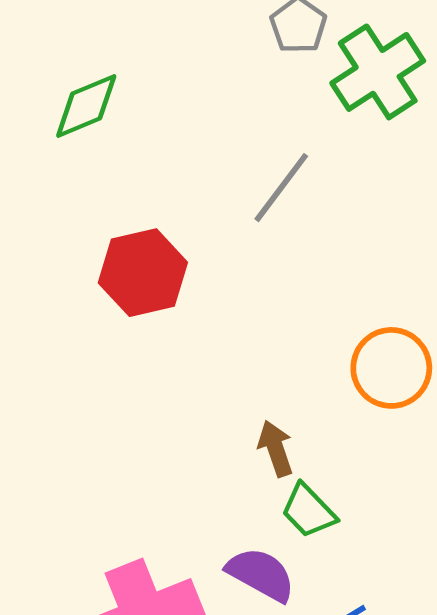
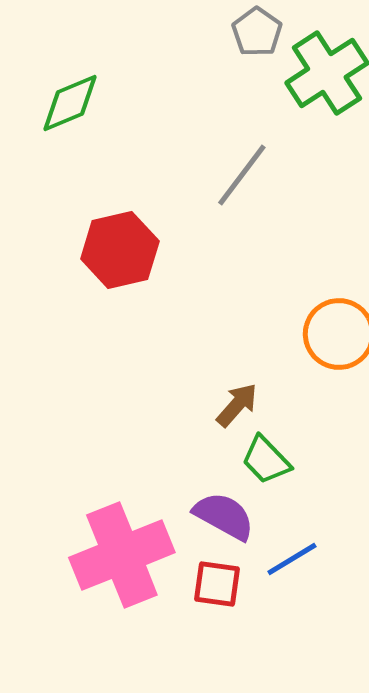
brown arrow: (276, 448) -> (237, 405), turned 60

